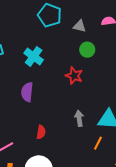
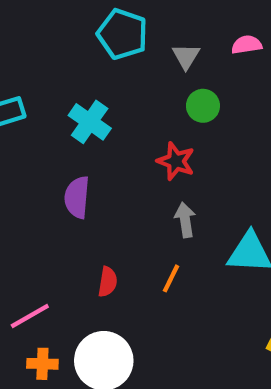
gray triangle: (80, 26) -> (186, 56), turned 48
gray arrow: (79, 118) -> (185, 220), moved
orange line: (98, 143) -> (171, 278), moved

